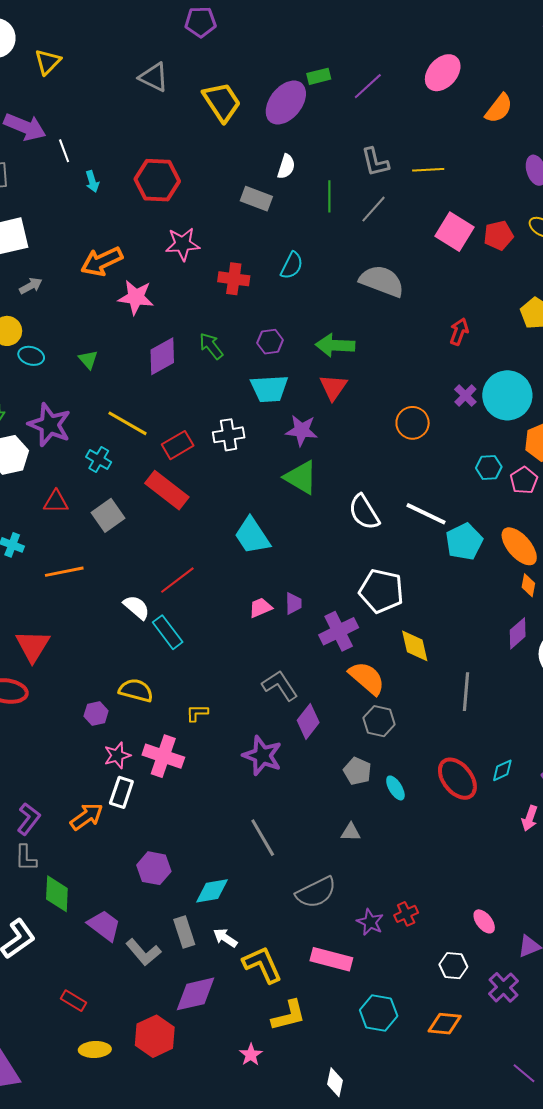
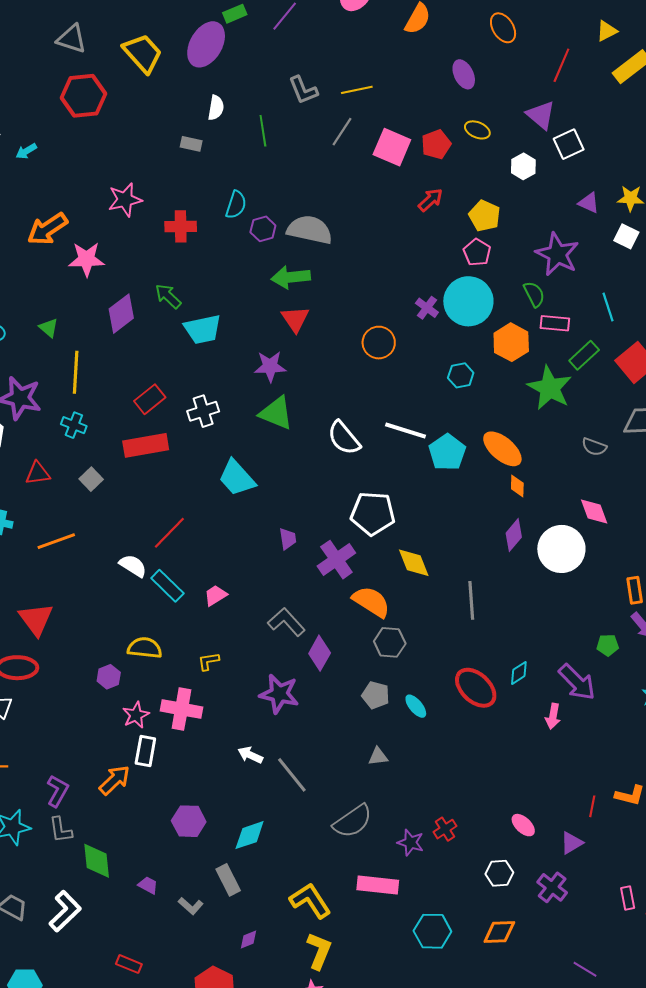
red hexagon: (157, 180) -> (83, 96), moved
cyan arrow: (92, 182) -> (26, 151), turned 85
gray rectangle: (256, 199) -> (191, 144), size x0.7
gray line: (373, 209) -> (342, 132), moved
gray semicircle: (382, 281) -> (310, 230), moved
red arrow: (459, 332) -> (431, 200), moved, turned 36
purple hexagon: (270, 342) -> (263, 229), moved
cyan trapezoid: (269, 389) -> (203, 329), moved
yellow line: (128, 423) -> (76, 372), moved, turned 72
white cross: (229, 435) -> (203, 411), moved
pink pentagon: (524, 480) -> (477, 252), moved
red rectangle: (167, 490) -> (146, 445), turned -39
gray square: (108, 515) -> (91, 479), size x0.7
pink trapezoid: (260, 608) -> (215, 595), moved
purple trapezoid: (104, 925) -> (148, 885), size x0.6
white arrow: (225, 938) -> (250, 755), moved
gray L-shape: (143, 952) -> (191, 906), size x0.7
purple diamond: (196, 994) -> (249, 939), size x0.5
yellow L-shape: (289, 1016) -> (319, 951), moved, turned -45

